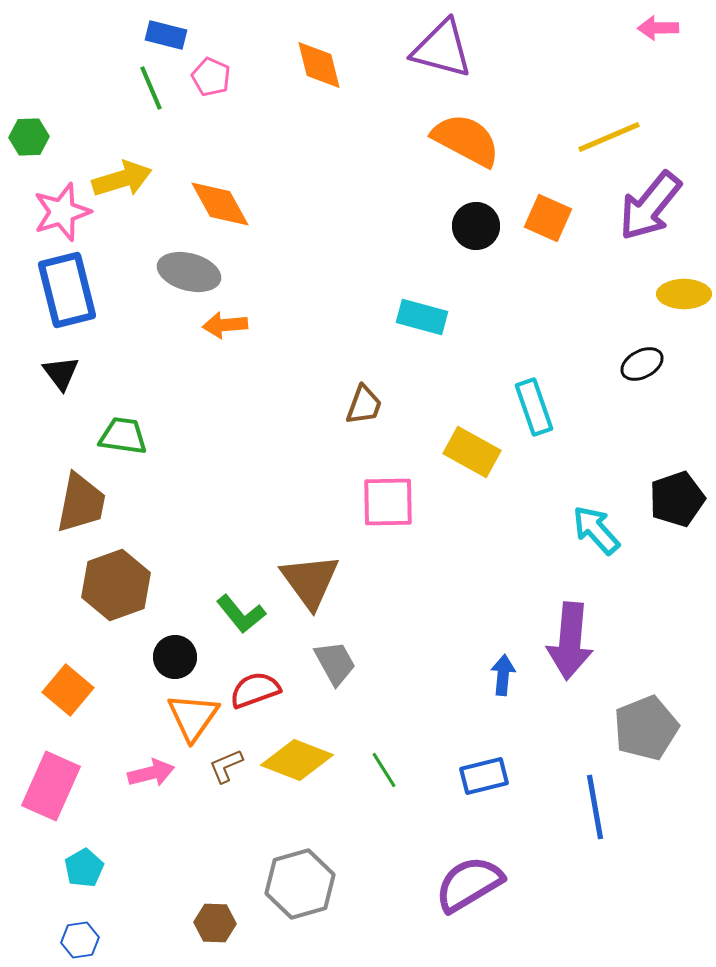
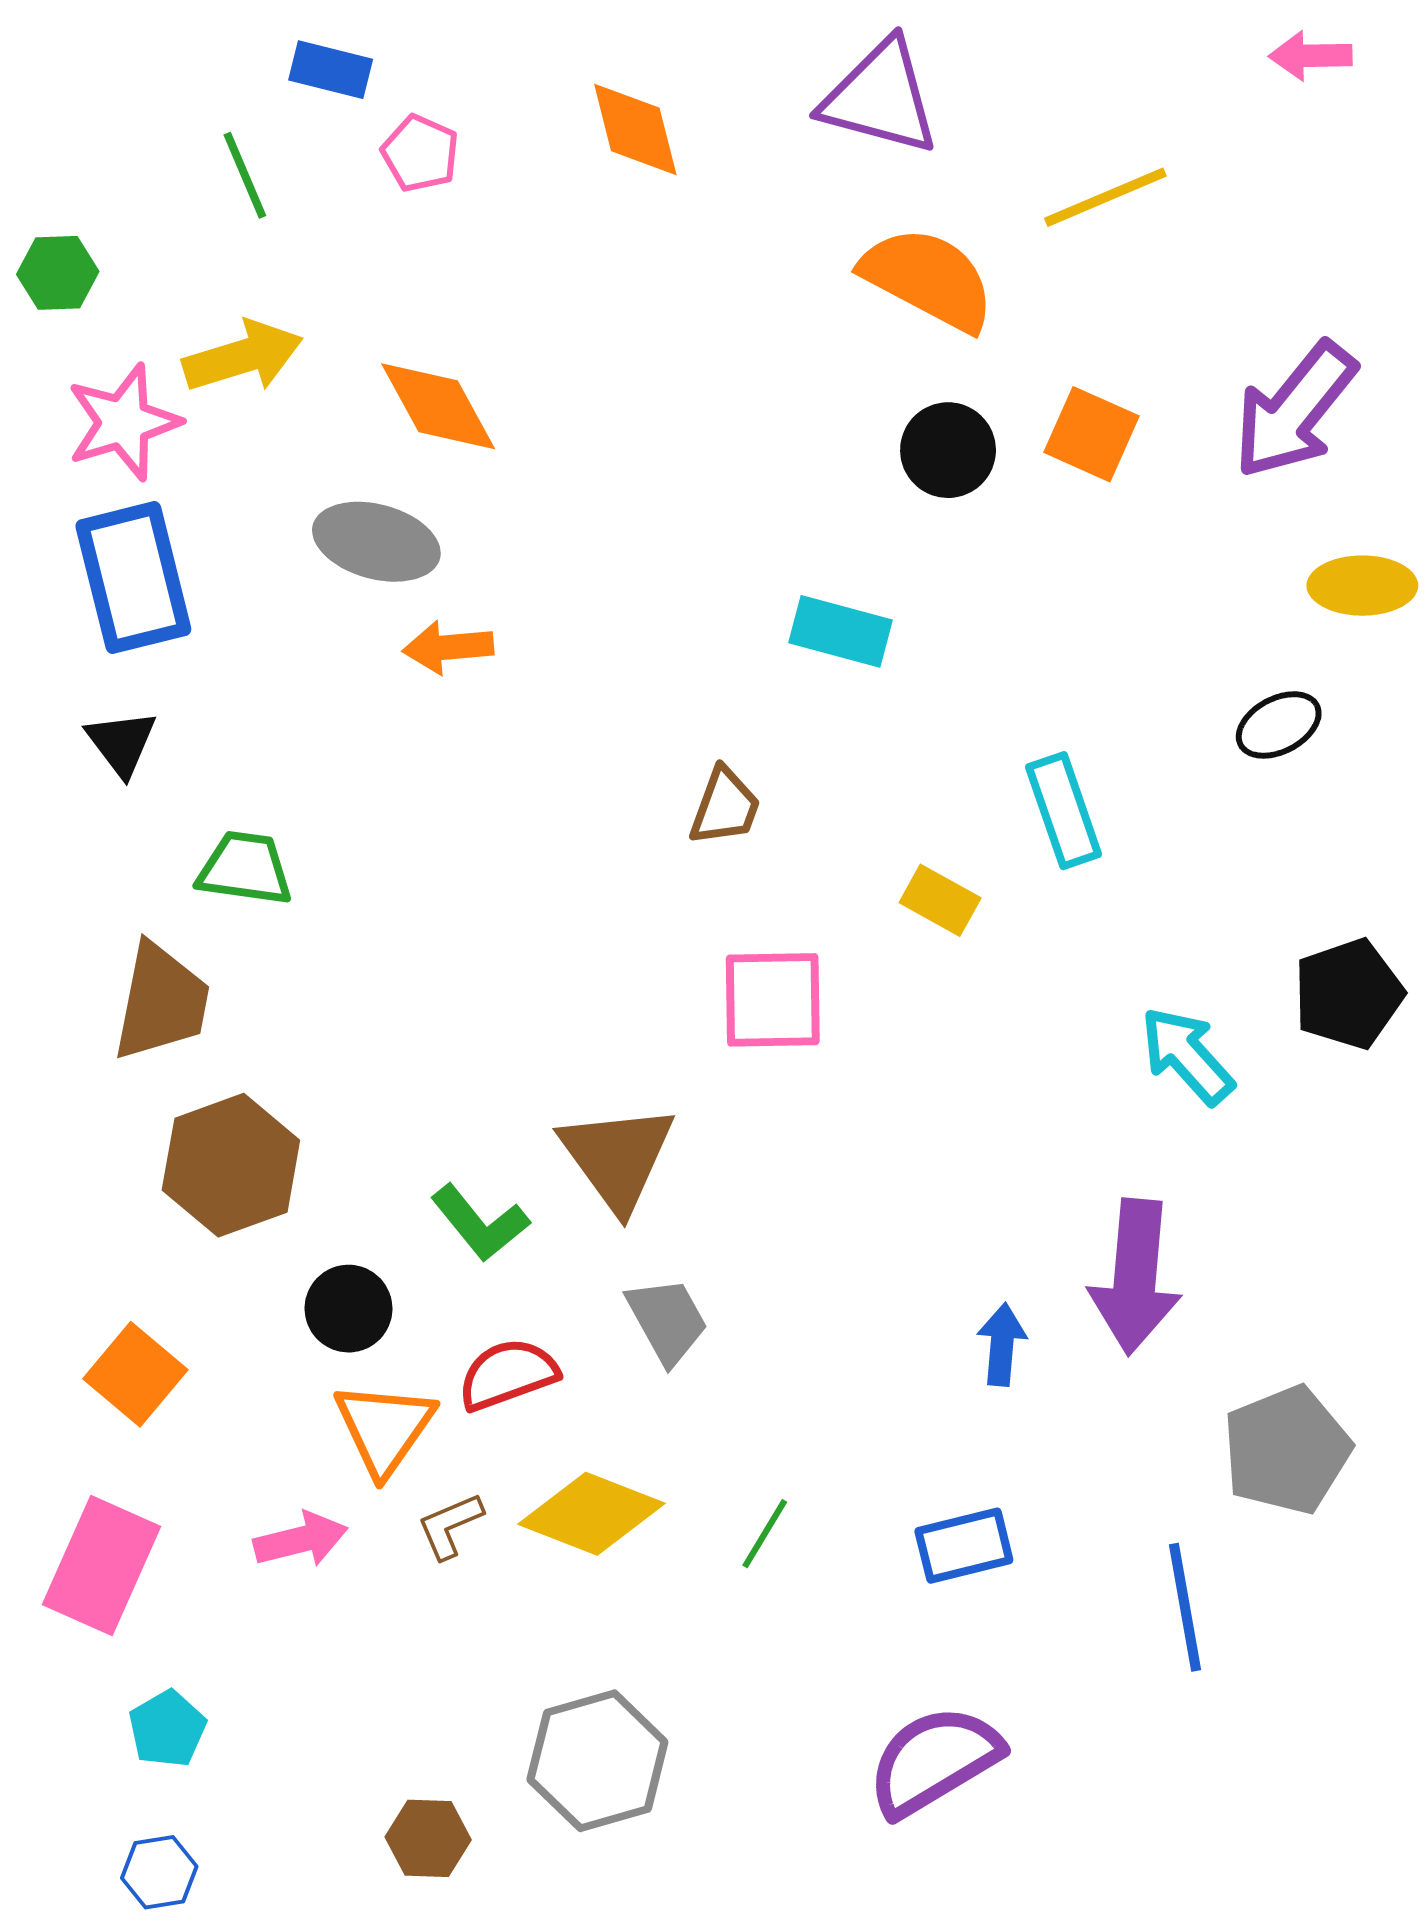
green line: (151, 88) -> (245, 175), moved
yellow line: (609, 137) -> (1105, 197), moved
yellow rectangle: (472, 452) -> (940, 900), size x0.7
green line: (384, 770) -> (765, 1534), turned 63

